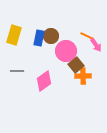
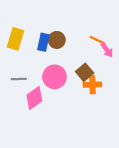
pink circle: (66, 51) -> (54, 77), moved
pink diamond: (44, 81) -> (34, 98), moved

